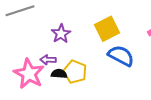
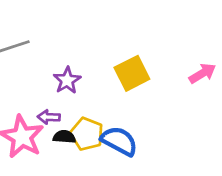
blue semicircle: (121, 56) -> (119, 141), moved

